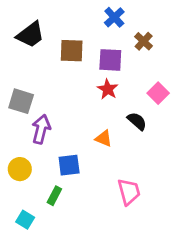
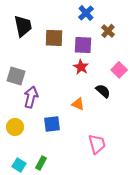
black trapezoid: (30, 35) -> (23, 26), turned -65
green rectangle: (54, 196) -> (41, 163), moved

